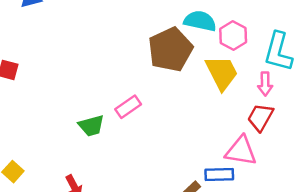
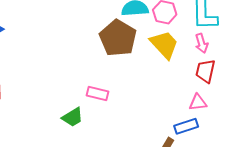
pink rectangle: (128, 107) -> (98, 93), turned 65
pink triangle: (241, 151) -> (198, 102), size x0.7

